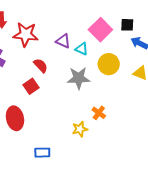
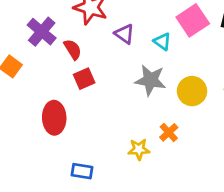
purple triangle: (63, 41) -> (125, 34), moved
yellow circle: (109, 64) -> (192, 91), moved
red semicircle: (41, 66) -> (73, 49), moved

